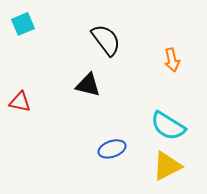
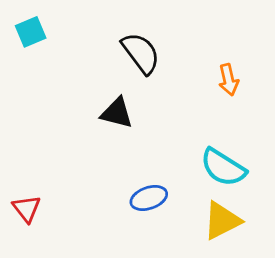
red triangle: (20, 102) -> (27, 209), moved, turned 40

